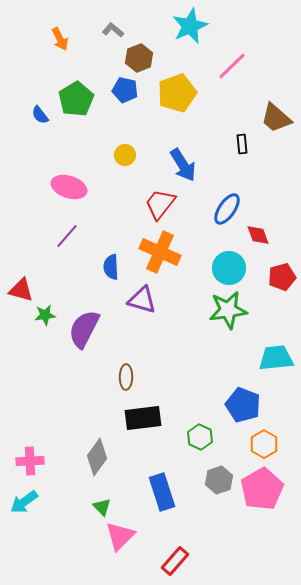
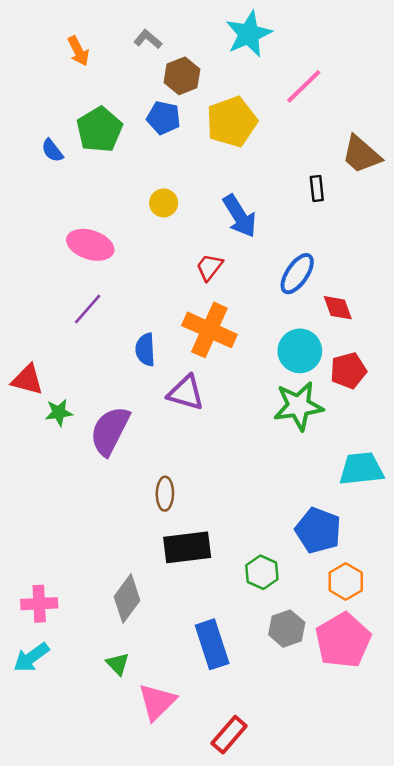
red trapezoid: (160, 204) -> (209, 267), size x0.7
red pentagon: (282, 277) -> (348, 371), moved
green triangle: (102, 507) -> (118, 664), moved

